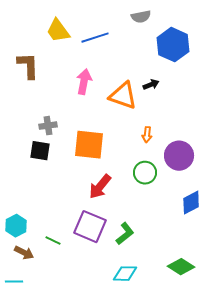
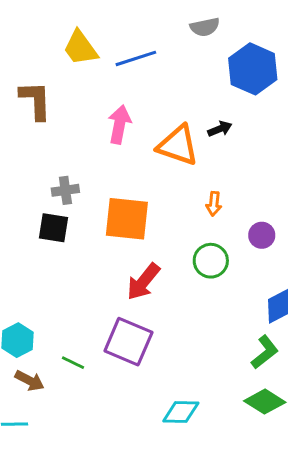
purple circle: (179, 156) -> (262, 235), size x0.6
green L-shape: (125, 234) -> (265, 352), moved

